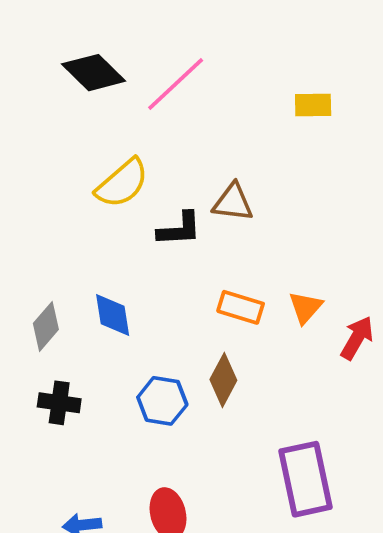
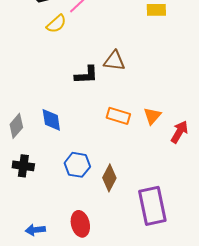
yellow semicircle: (122, 183) -> (56, 24), moved, size x0.7
brown diamond: (223, 380) -> (109, 178), moved

